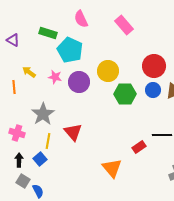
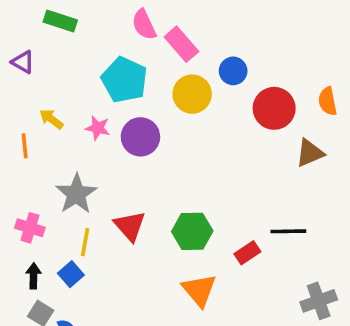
pink rectangle: (124, 25) -> (181, 44), moved
green rectangle: (48, 33) -> (60, 21), moved
yellow circle: (108, 71) -> (192, 94), moved
blue circle: (153, 90) -> (233, 71), moved
green hexagon: (125, 94) -> (192, 231), moved

